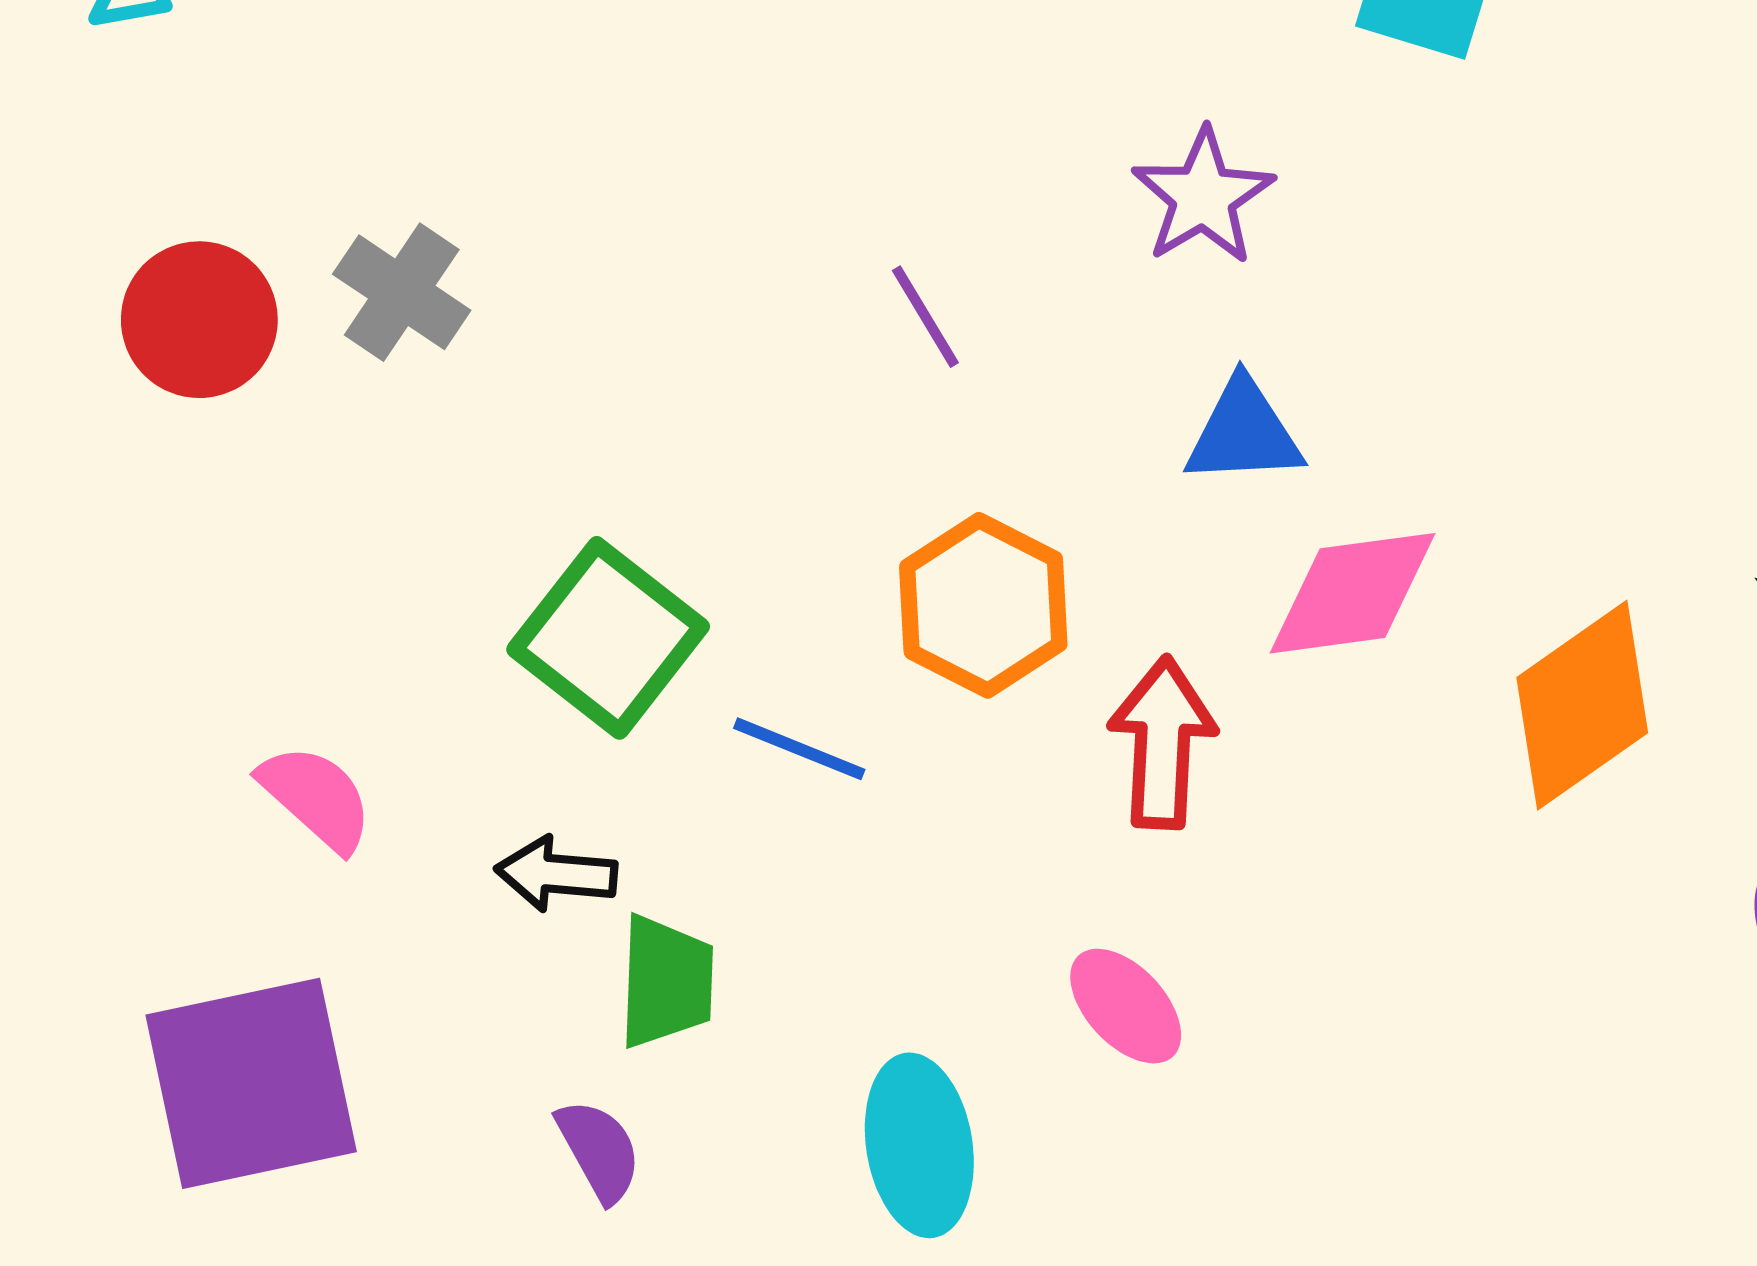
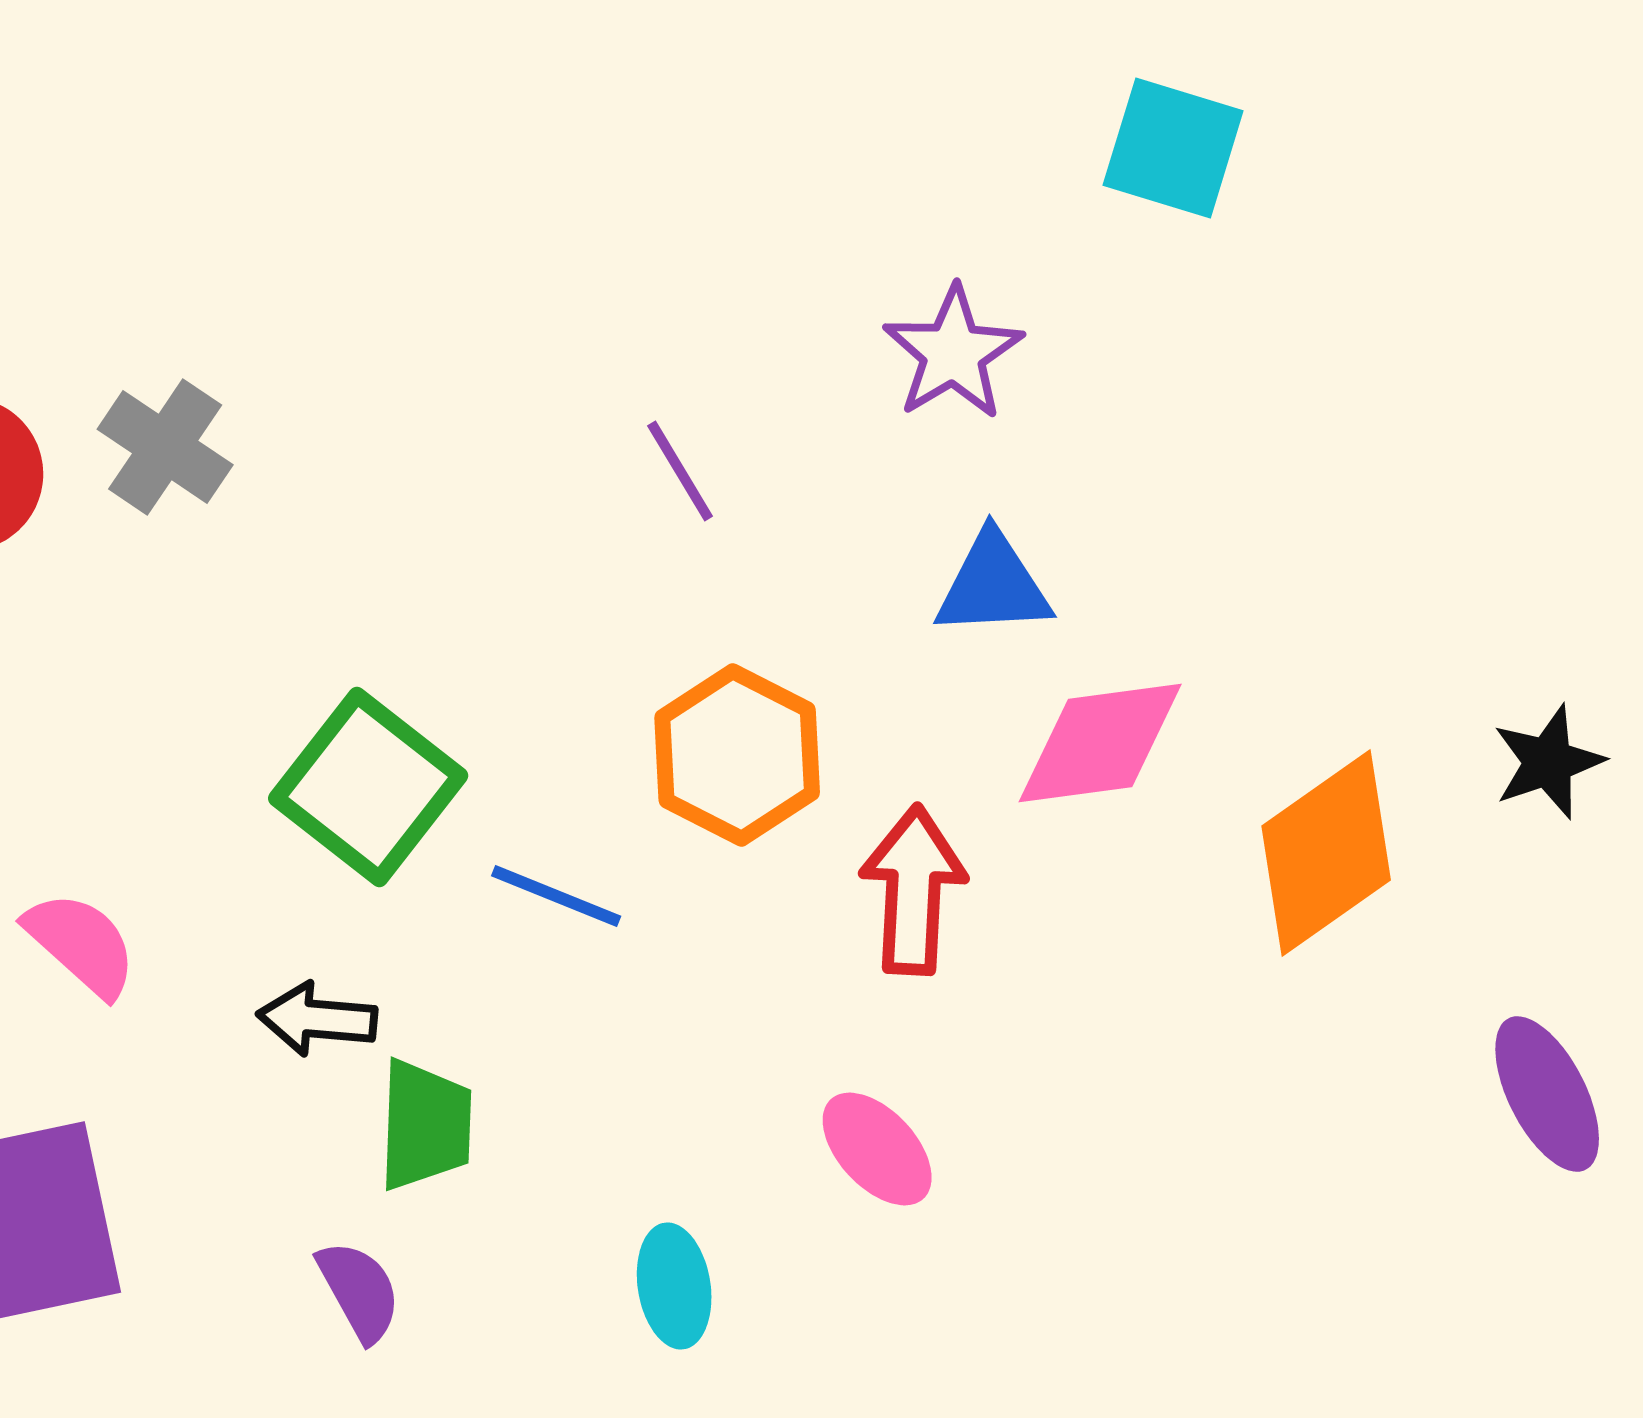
cyan ellipse: (919, 1145) -> (674, 1286), size x0.7

